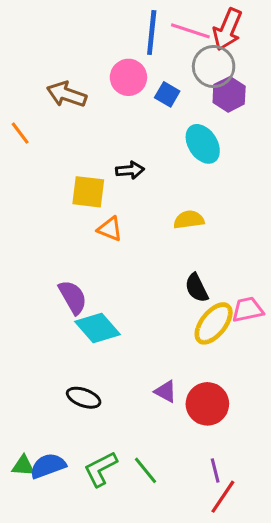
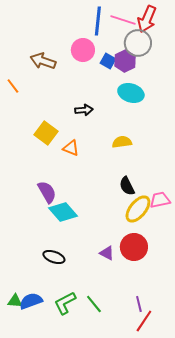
purple hexagon: (229, 94) -> (125, 61), moved
cyan ellipse: (203, 144) -> (131, 93), turned -40
yellow square: (88, 192) -> (46, 133), moved, turned 30
red circle: (207, 404) -> (134, 247), moved

